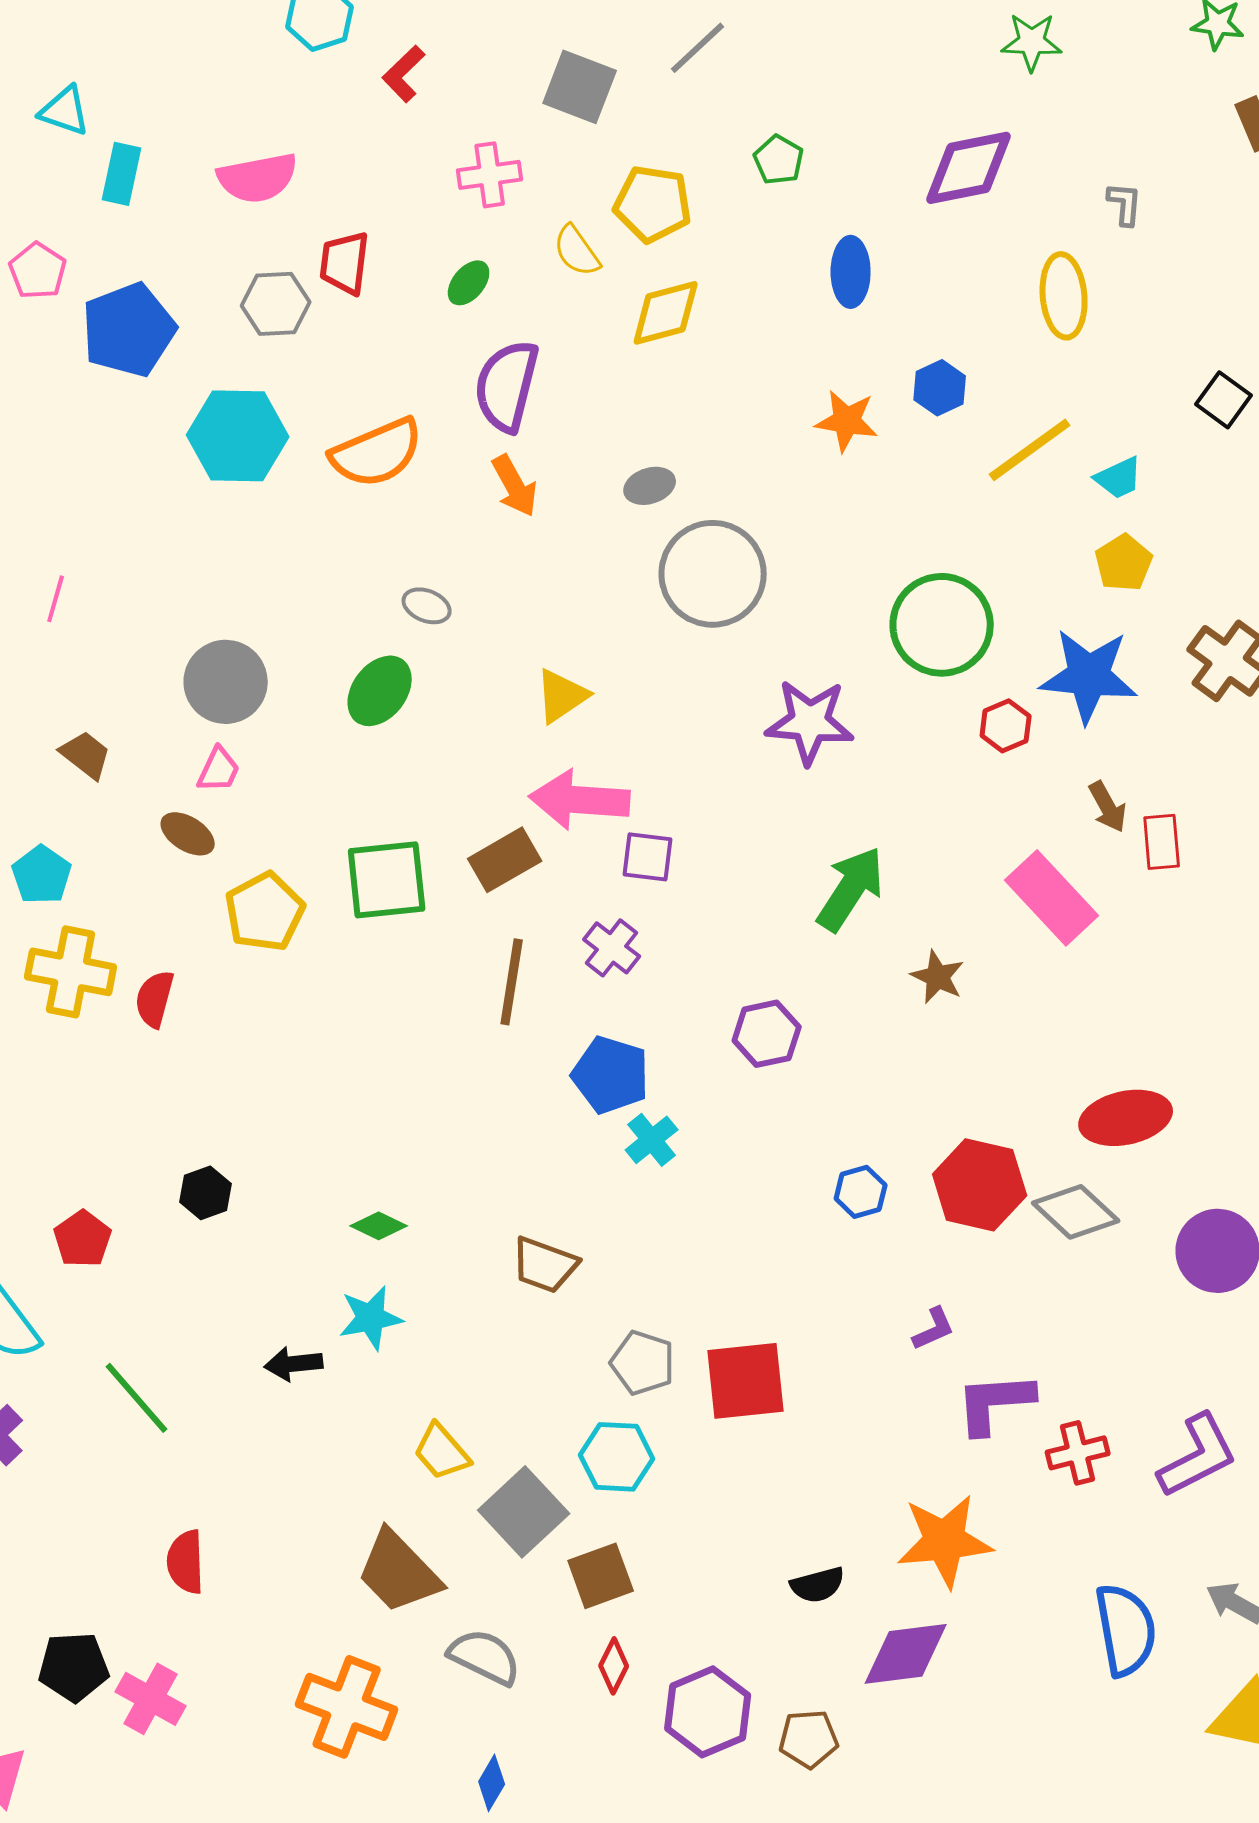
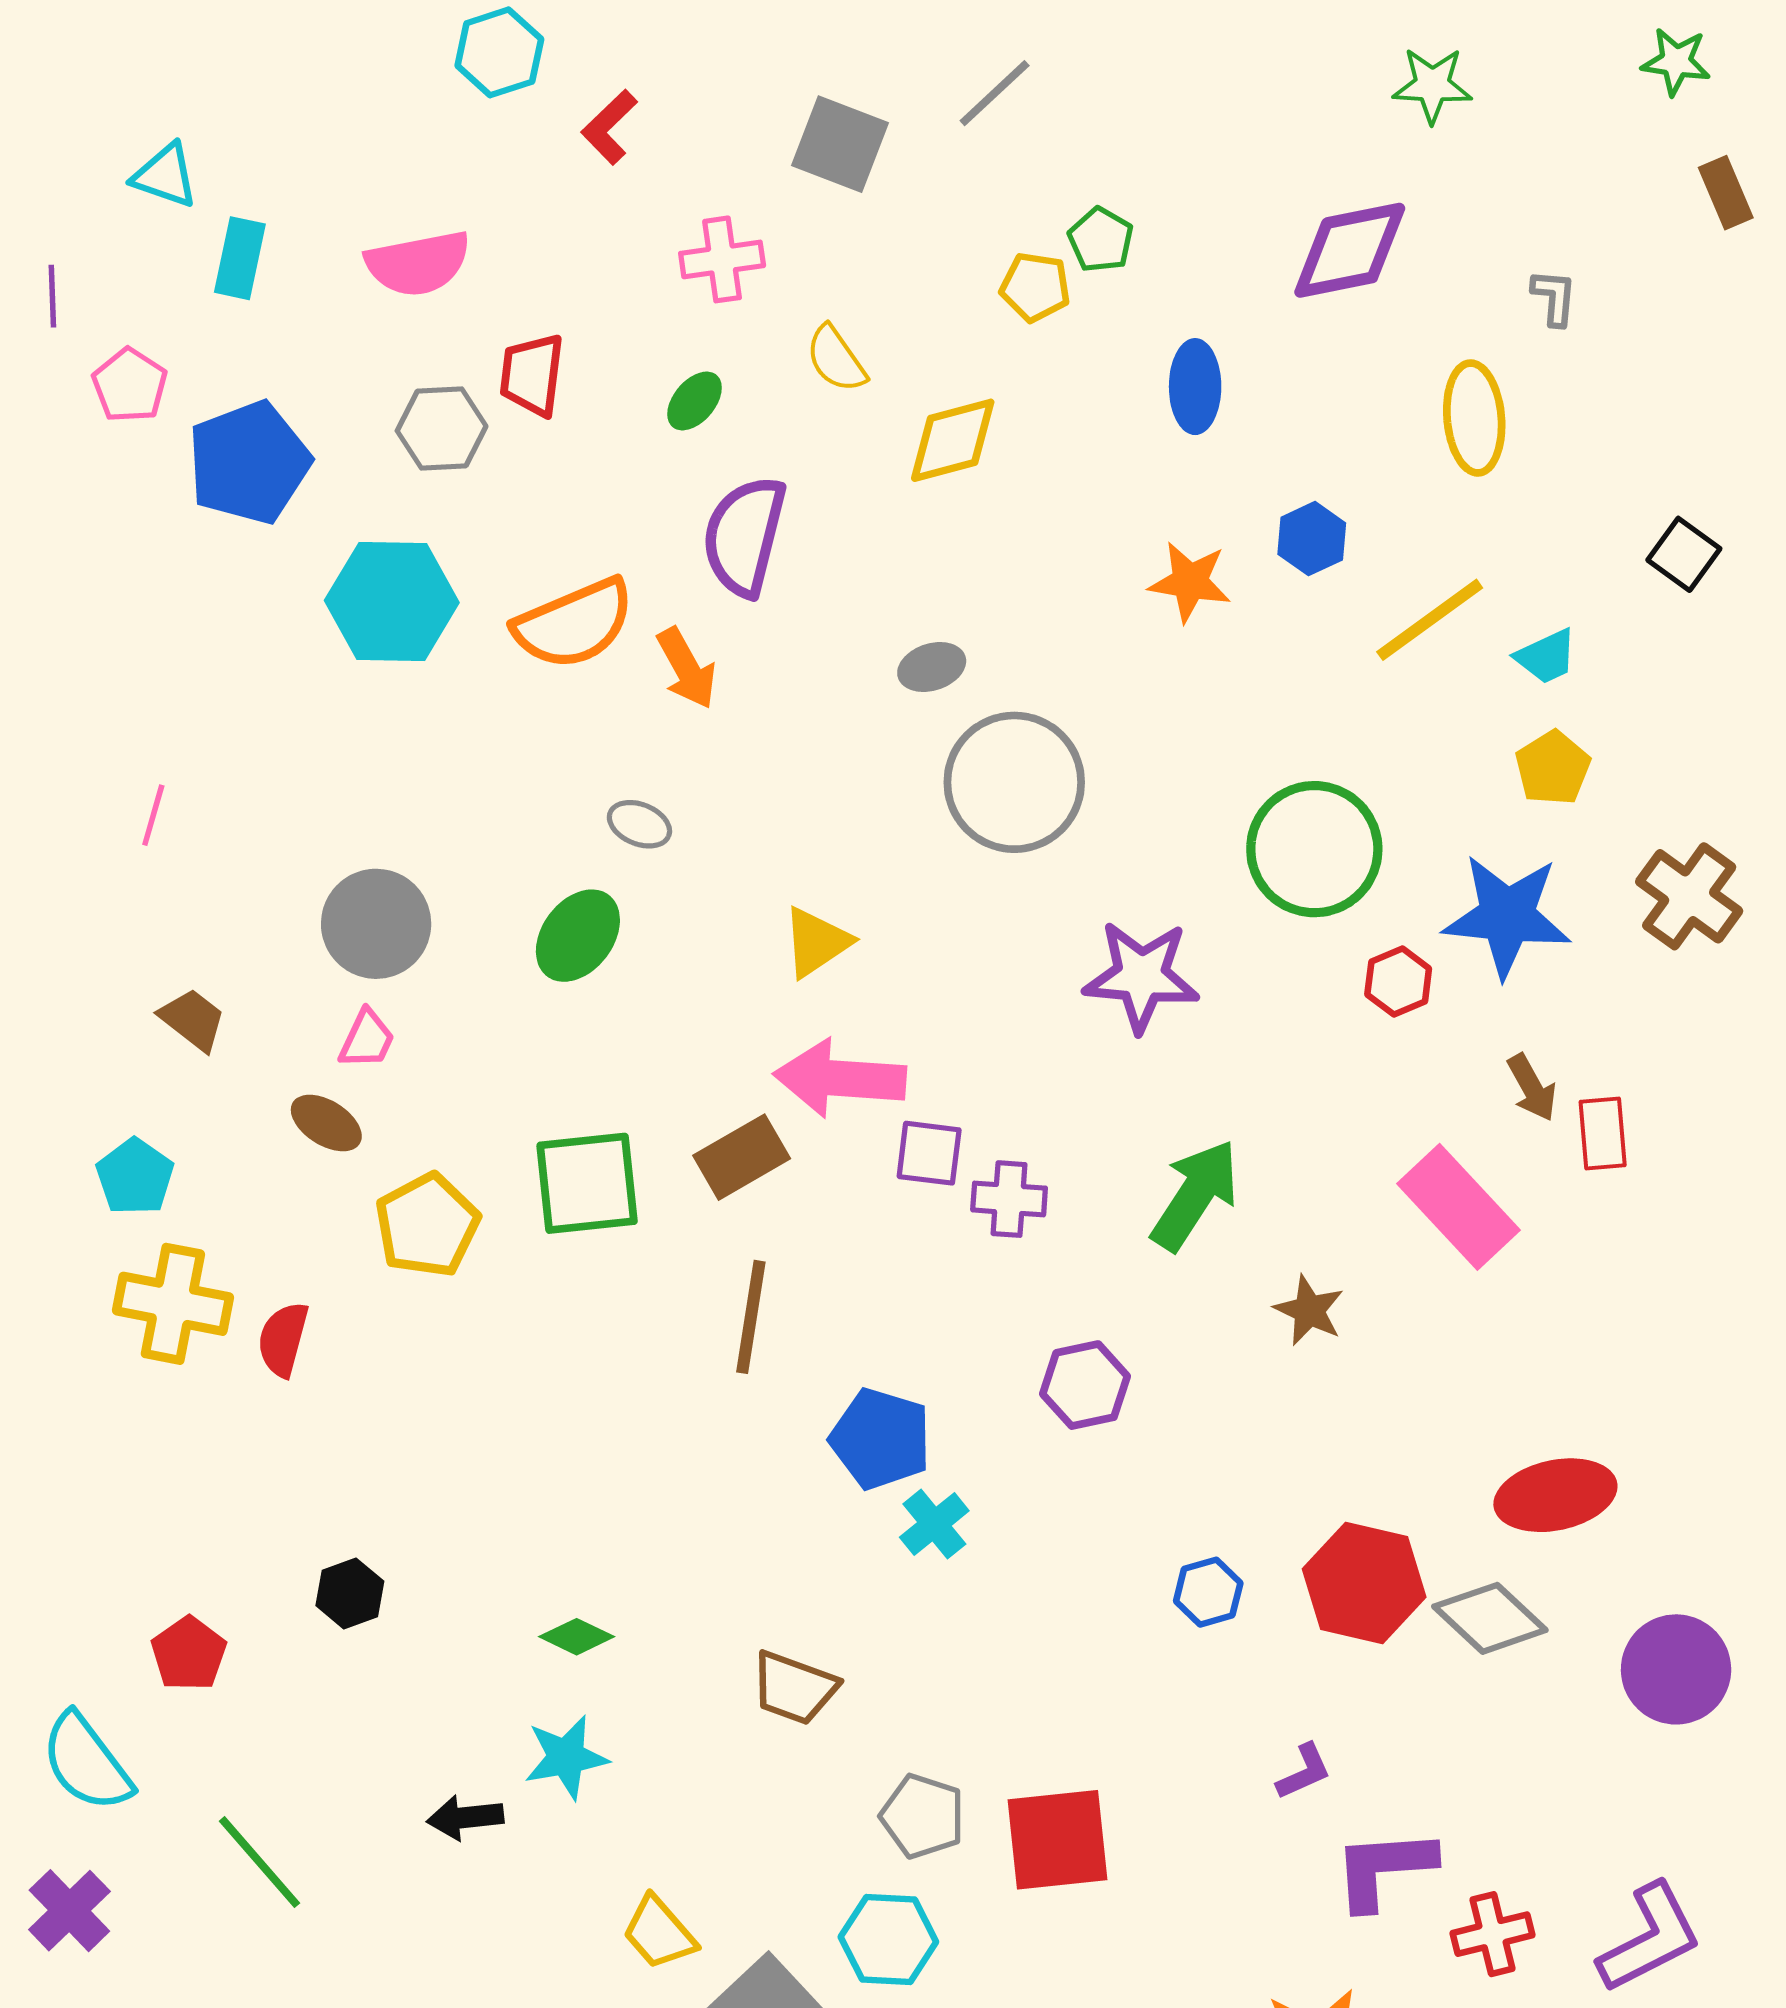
yellow pentagon: (653, 204) -> (1035, 287), moved, size x0.7
orange arrow: (515, 486) -> (687, 668), moved
purple cross: (612, 948) -> (1009, 1199), moved, turned -34

